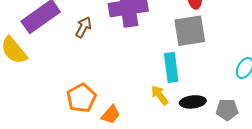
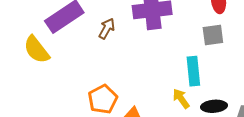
gray square: (190, 31) -> (213, 35), size x0.7

